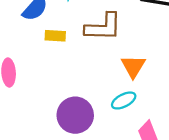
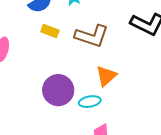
purple circle: (75, 115) -> (58, 90), moved

